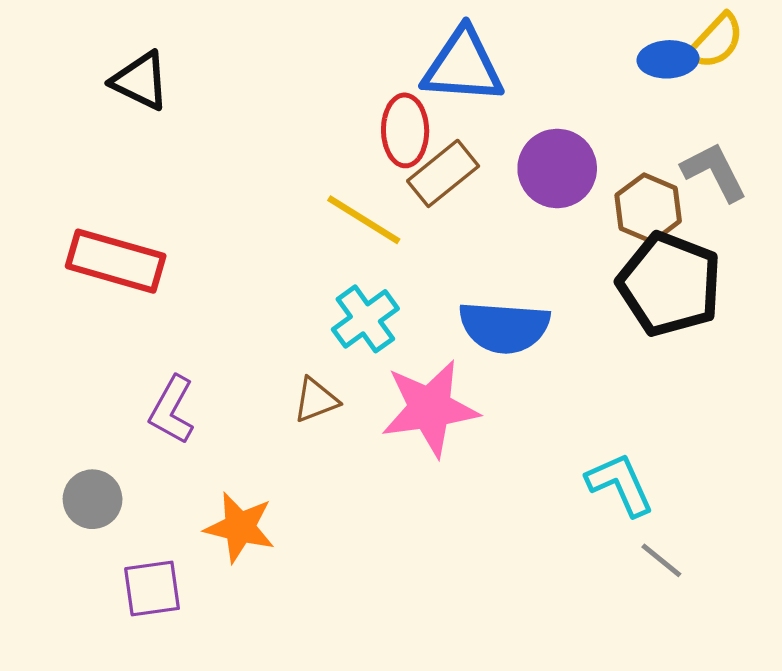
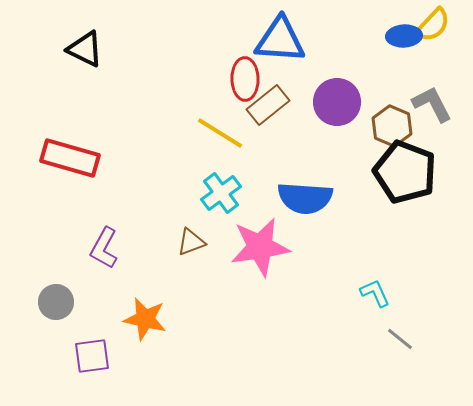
cyan L-shape: (620, 484) -> (375, 293), size x0.7

